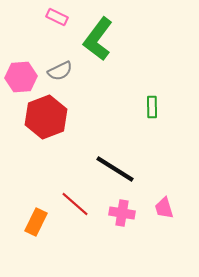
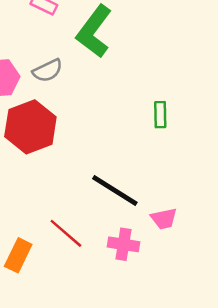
pink trapezoid: (164, 208) -> (164, 219), moved, turned -85

